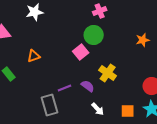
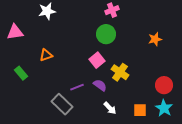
pink square: (81, 52) -> (97, 60), moved
gray rectangle: (50, 105) -> (62, 104), turned -30

